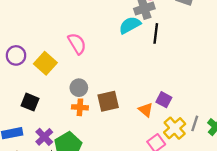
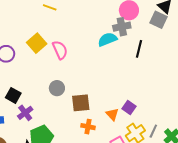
black line: (156, 33) -> (139, 49), moved
yellow square: (45, 63) -> (37, 43), moved
orange cross: (80, 107) -> (88, 127), moved
purple cross: (44, 137) -> (25, 113), moved

